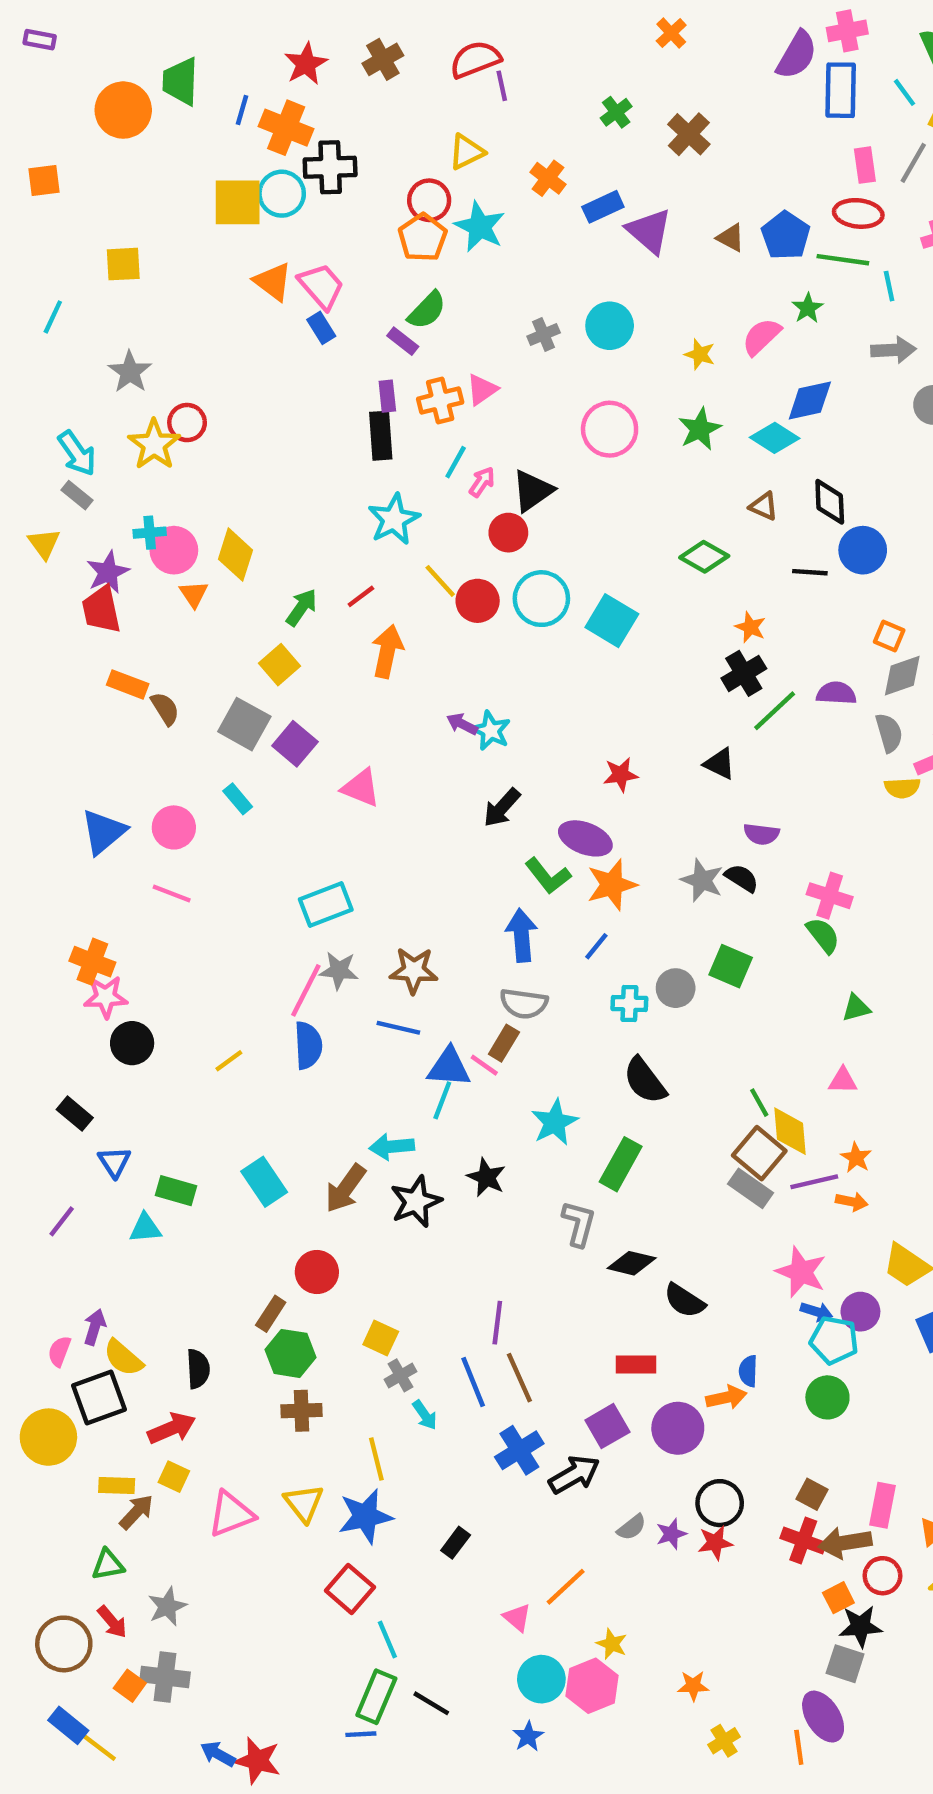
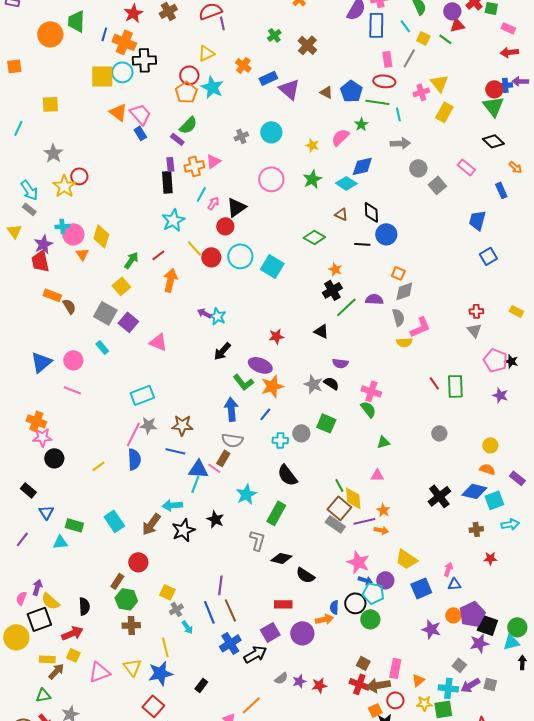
black circle: (720, 1503) -> (355, 603), moved

